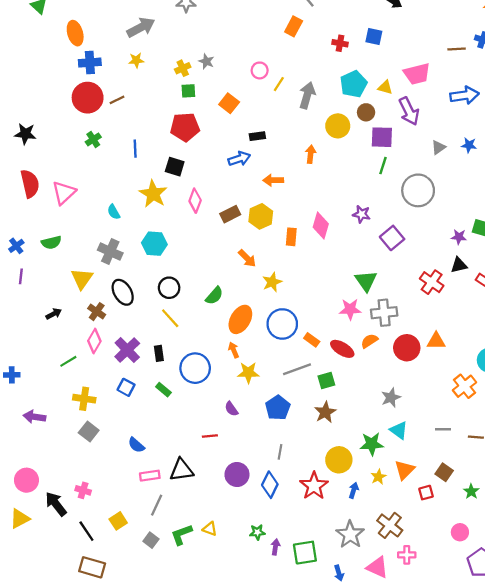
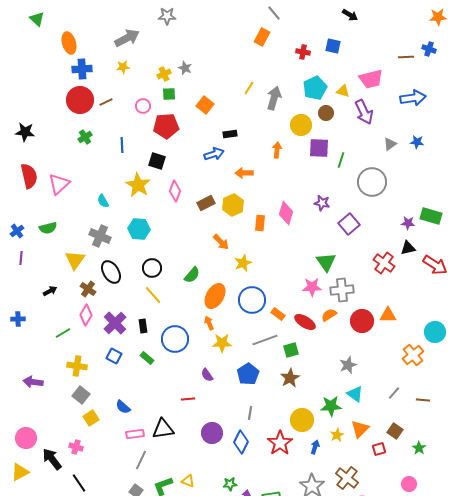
pink circle: (260, 70) -> (143, 106), moved
purple square: (382, 137) -> (319, 148), moved
blue cross: (12, 375) -> (18, 319), moved
gray line: (443, 429) -> (394, 393), turned -48
yellow square: (118, 521) -> (91, 418), moved

